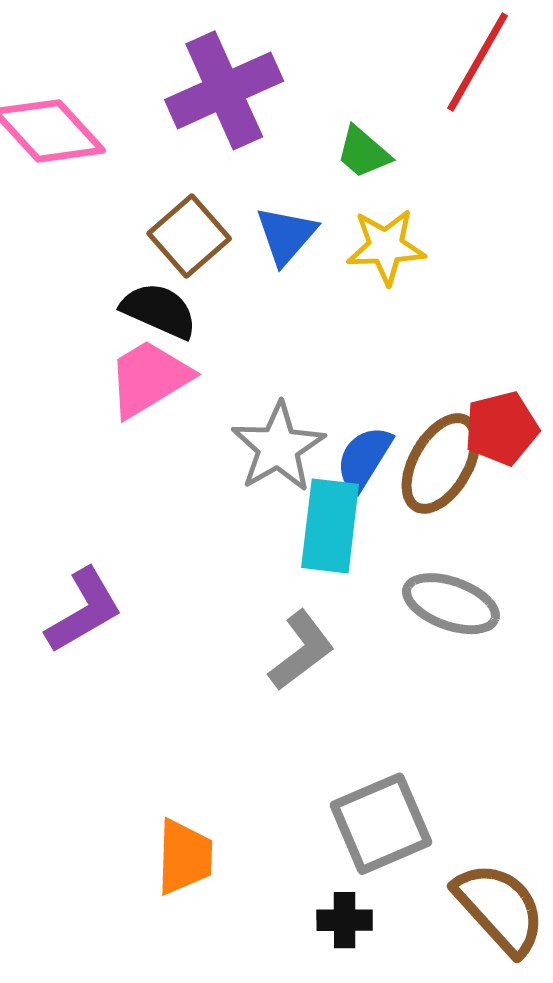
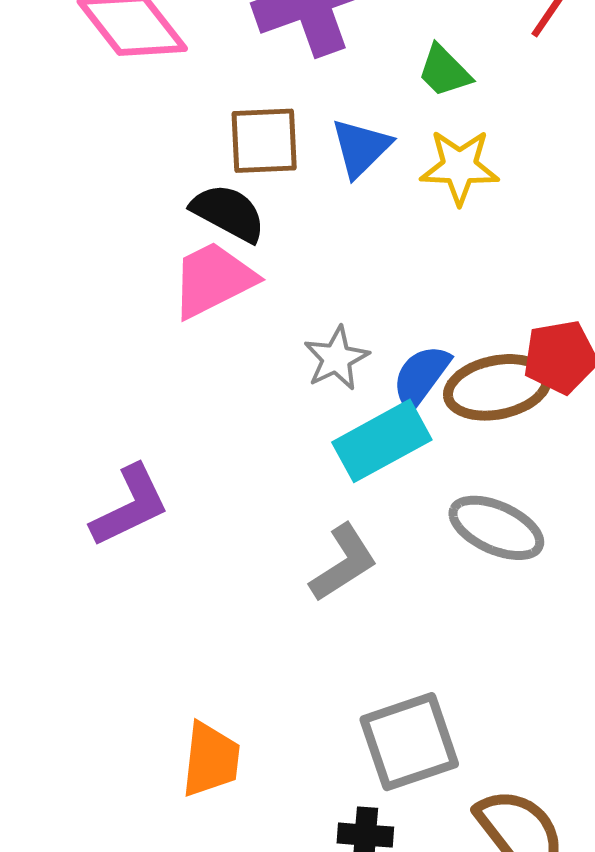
brown square: (189, 236) -> (264, 141), turned 34
gray star: (278, 447) -> (336, 358), size x0.7
brown ellipse: (441, 463) -> (497, 387), turned 44
cyan rectangle: (330, 526) -> (382, 441), turned 50

